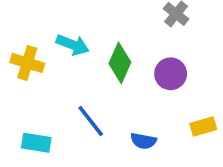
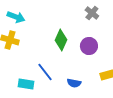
cyan arrow: (73, 45) -> (16, 17), moved
cyan rectangle: (36, 143) -> (26, 84), moved

